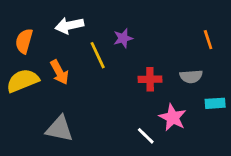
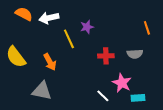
orange semicircle: (24, 41) -> (24, 14), moved, turned 102
orange arrow: (59, 72) -> (50, 62), moved
yellow semicircle: (23, 81) -> (16, 57), turned -105
cyan rectangle: (215, 103) -> (138, 98), moved

